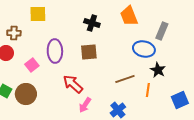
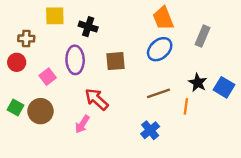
black cross: (92, 23) -> (88, 27), moved
blue ellipse: (144, 49) -> (160, 49), moved, turned -55
blue square: (180, 100) -> (224, 87), moved, turned -36
pink arrow: (85, 105) -> (82, 124), moved

